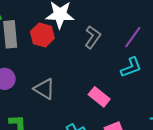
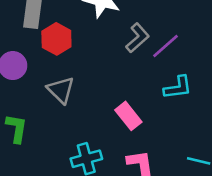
red hexagon: (42, 35) -> (56, 39), moved
purple line: (133, 37) -> (165, 46), moved

